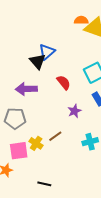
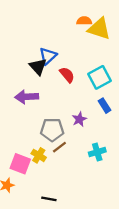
red semicircle: (64, 83) -> (67, 75), moved
gray pentagon: (15, 119) -> (52, 130), moved
pink square: (19, 151) -> (20, 164), turned 30

